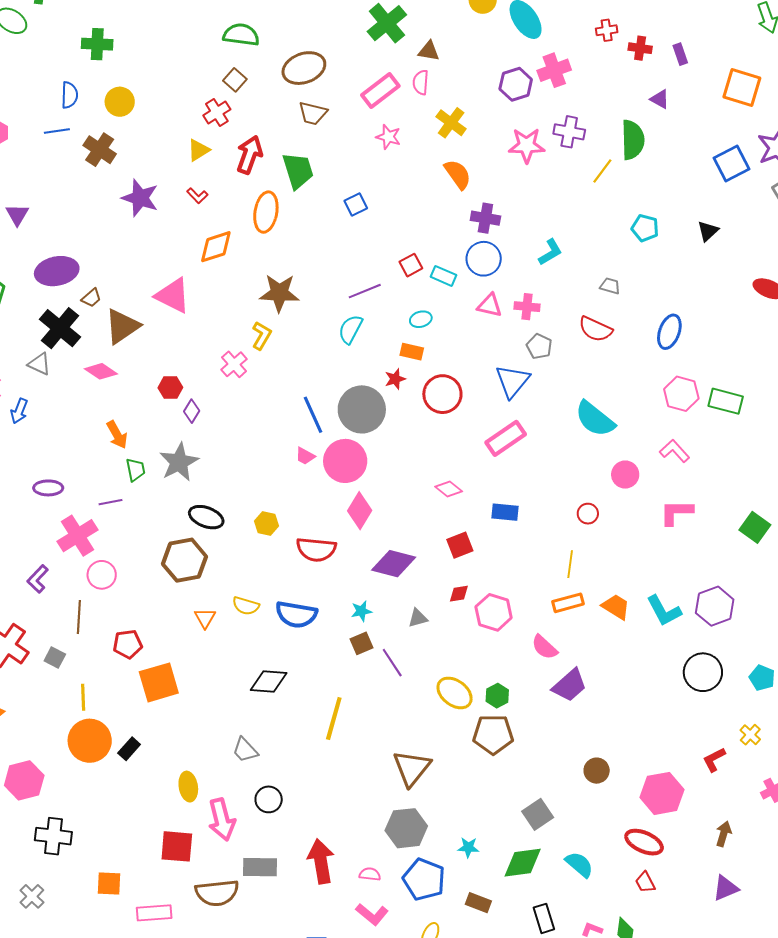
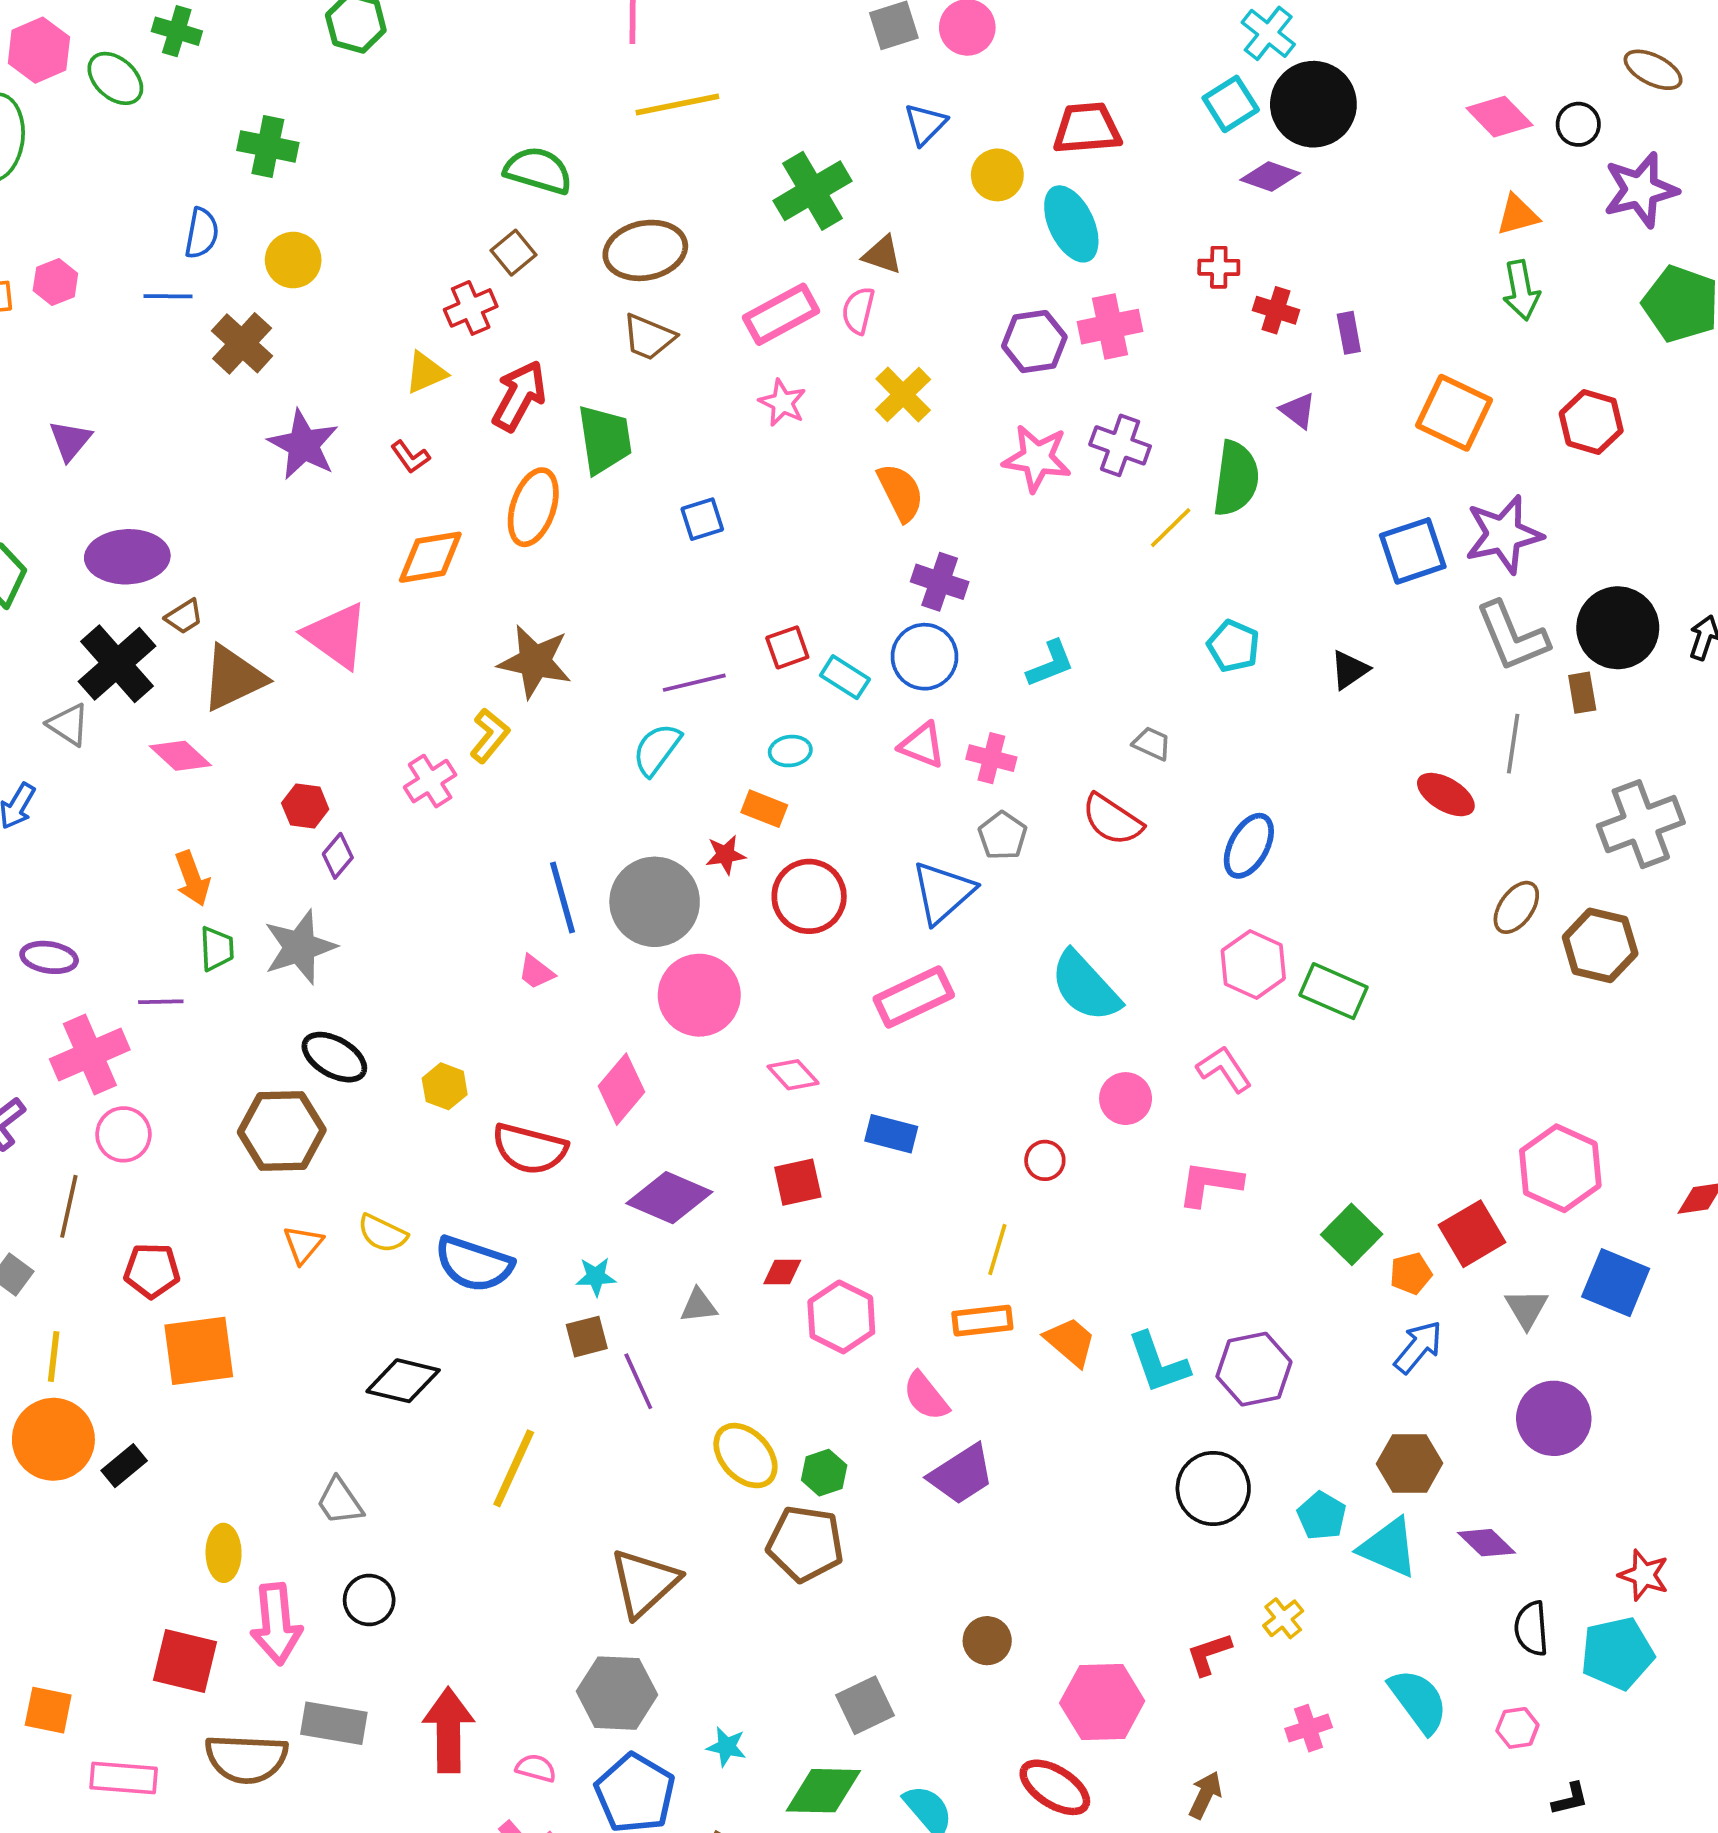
pink circle: (345, 461) -> (699, 995), moved

